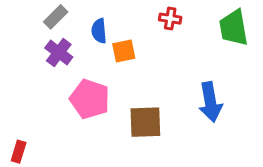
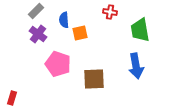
green trapezoid: (234, 28) -> (140, 30), moved

